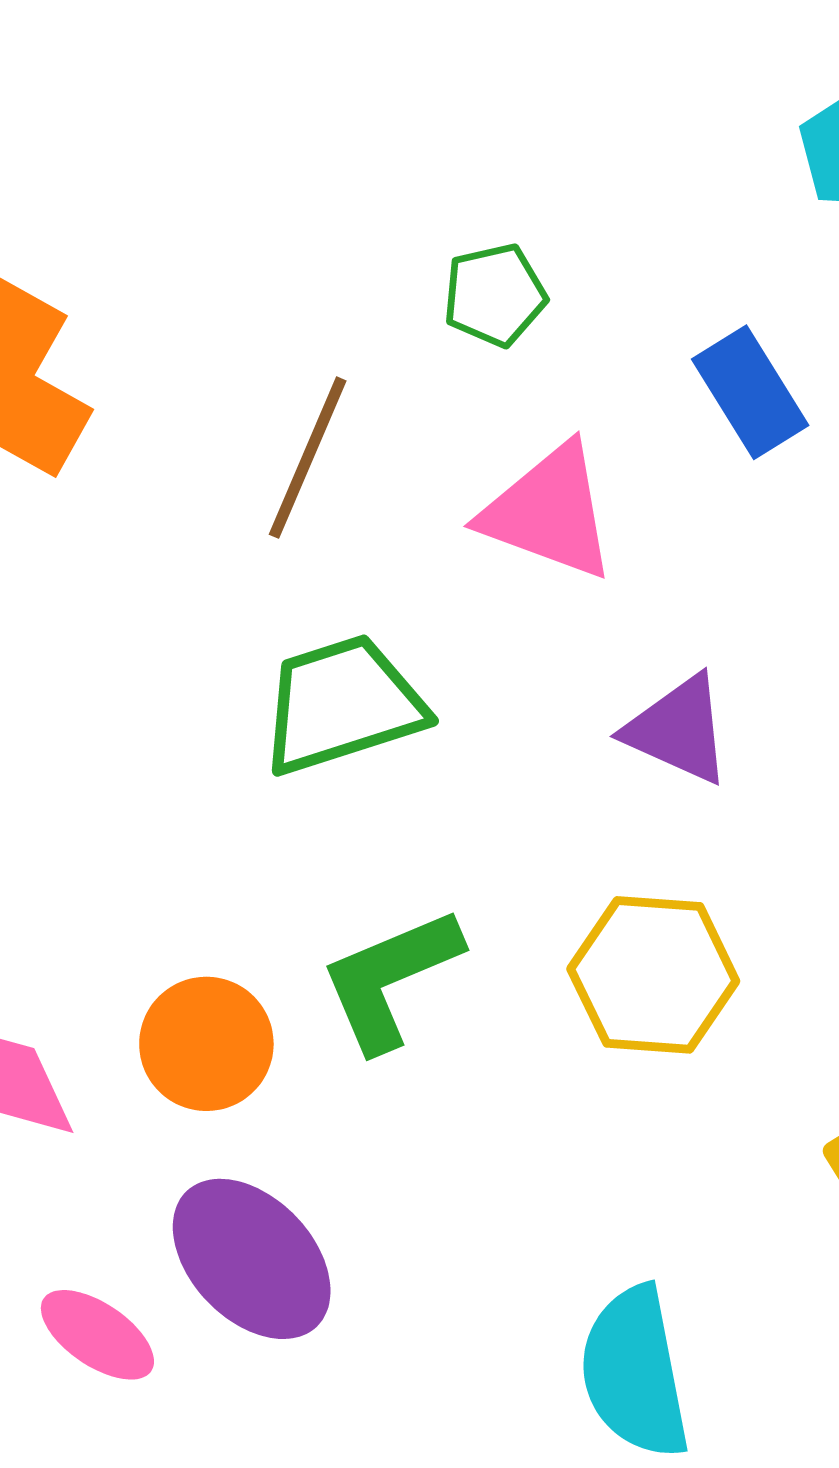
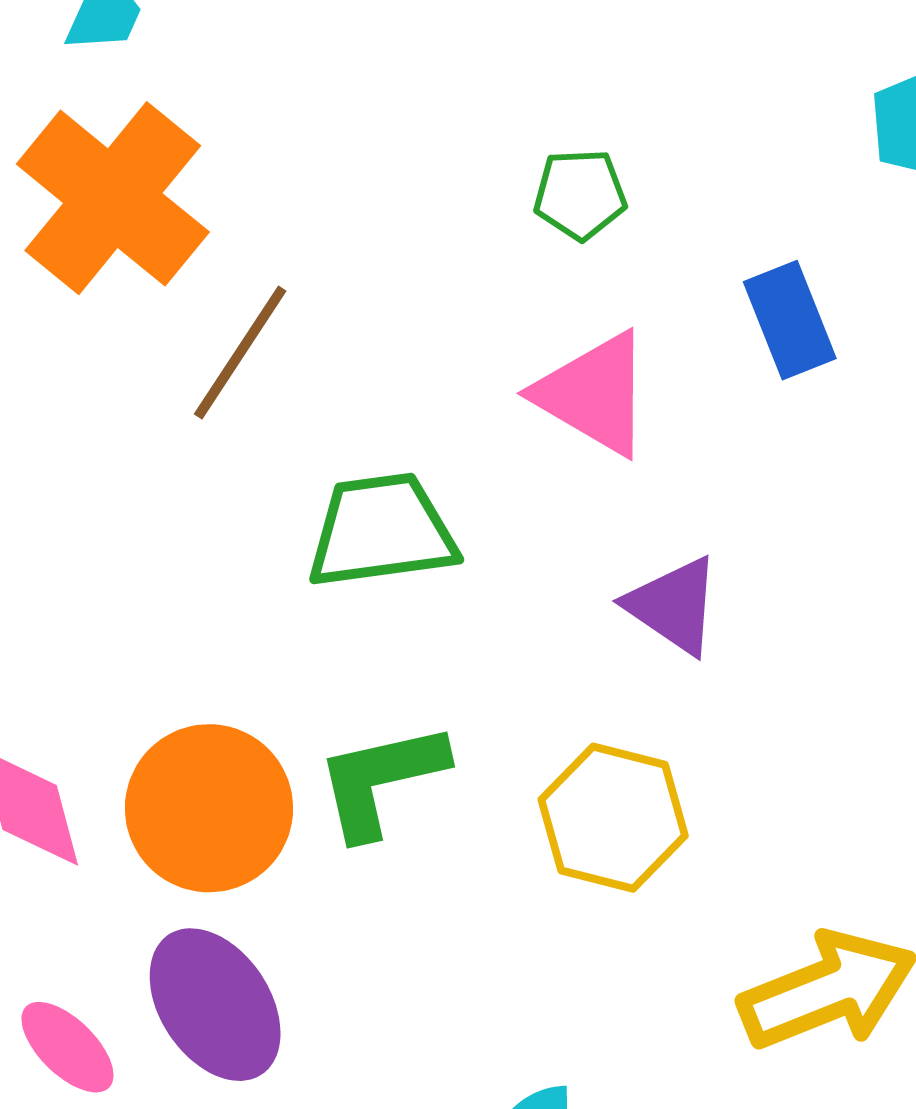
brown line: (308, 458) -> (240, 353), moved
orange circle: (206, 1044) -> (209, 808), size x1.4

